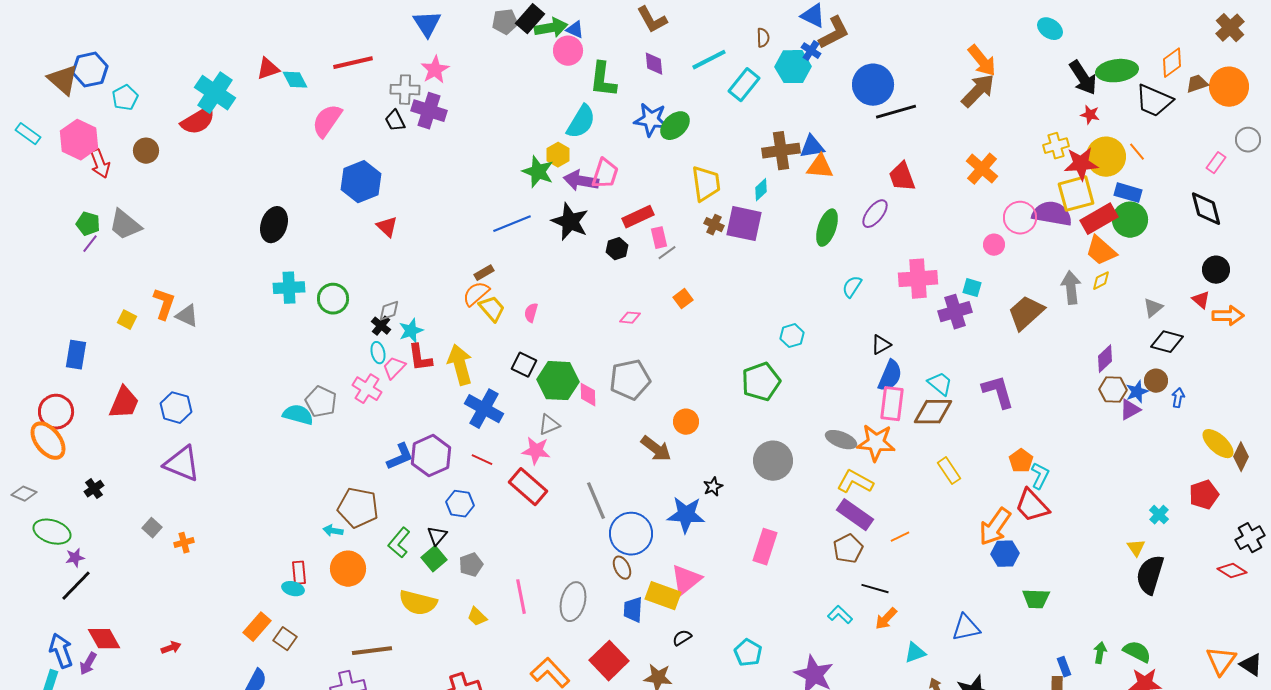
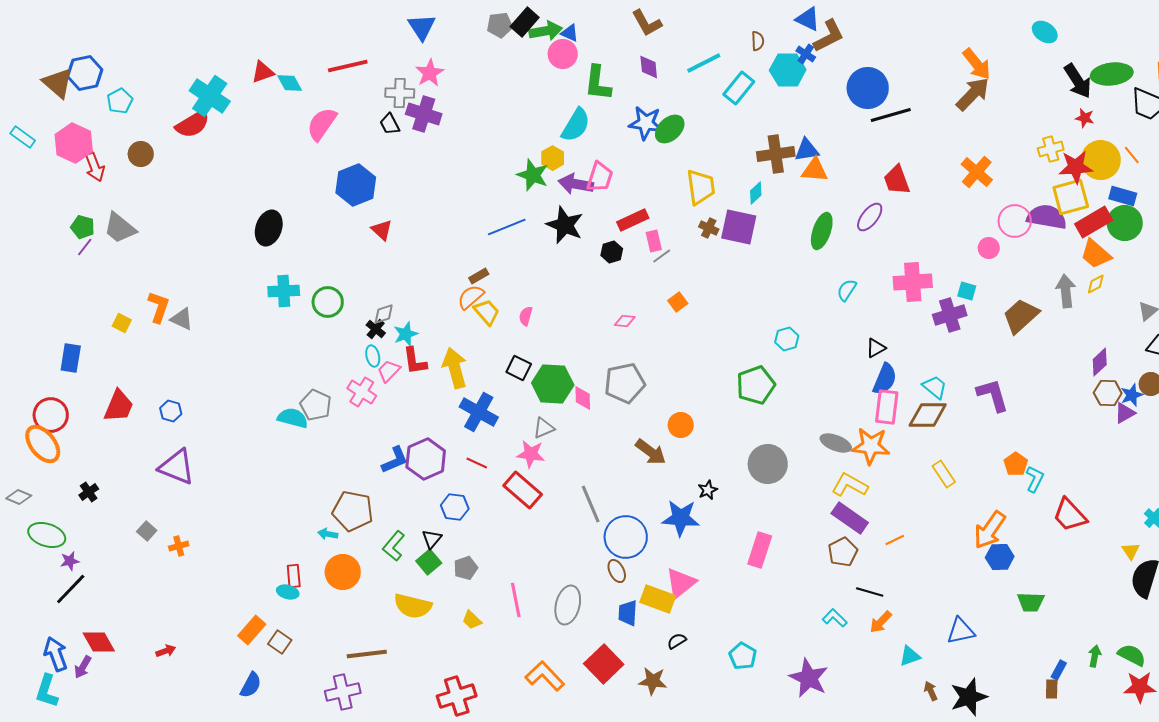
blue hexagon: (176, 408) -> (171, 411), size x0.7
red trapezoid: (1032, 506) -> (1070, 515), moved
blue rectangle: (1064, 667) -> (1059, 670), turned 48

